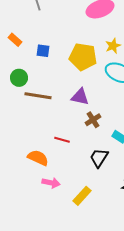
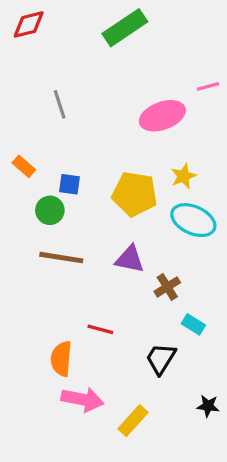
green circle: (19, 78) -> (50, 210), moved
brown cross: (93, 120) -> (167, 287), moved
orange semicircle: (38, 158) -> (61, 359), turned -110
pink arrow: (51, 183) -> (82, 399), size x1.4

